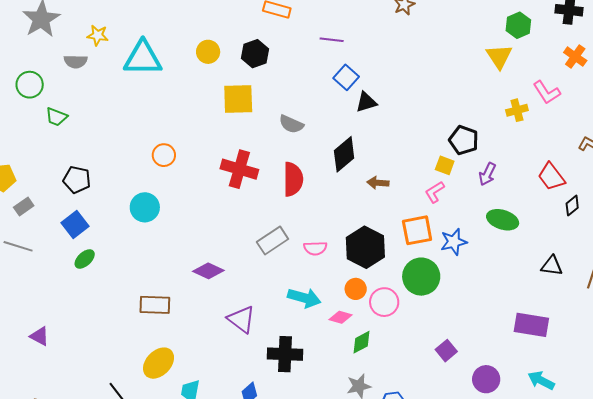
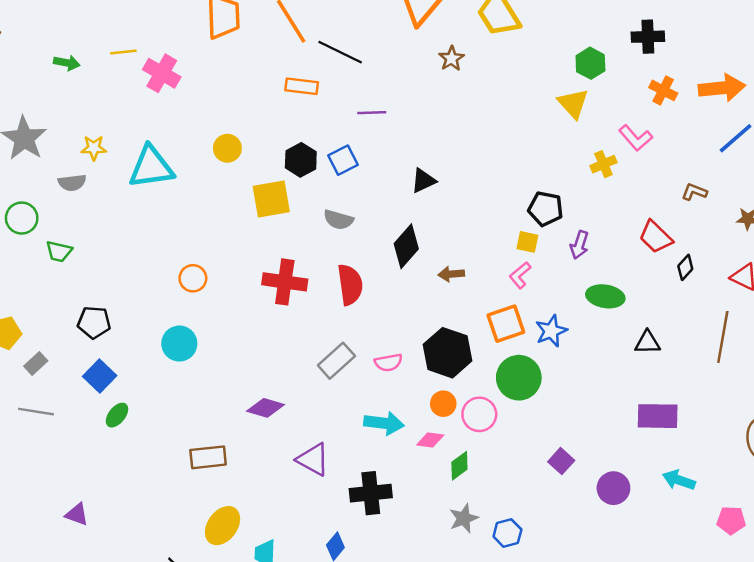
black hexagon: (255, 54) -> (301, 160), moved
blue square: (346, 77) -> (343, 160), moved, turned 30
black triangle: (552, 266) -> (647, 342), moved

